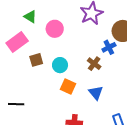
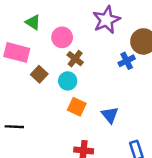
pink rectangle: (17, 42) -> (17, 52), turned 50
brown square: (36, 60) -> (39, 74), turned -32
brown cross: (94, 64) -> (75, 59), moved

